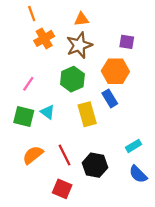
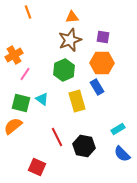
orange cross: (44, 38) -> (14, 55), moved
purple square: (127, 42) -> (103, 37), moved
orange semicircle: (33, 155) -> (13, 126), moved
red square: (62, 189) -> (37, 167), moved

